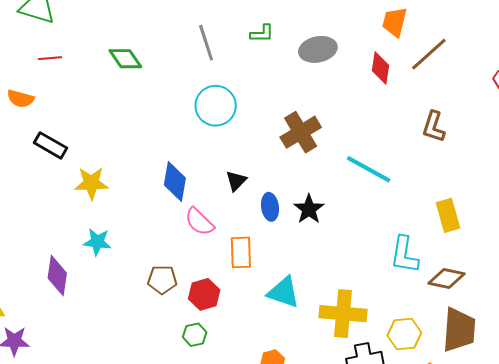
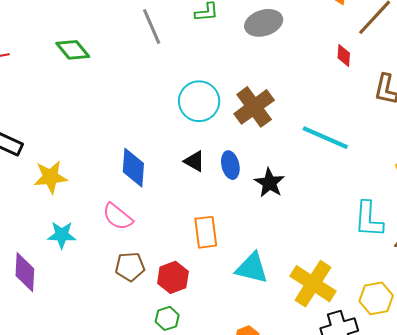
red diamond: (381, 68) -> (344, 55), moved, size x0.7
cyan circle: (216, 106) -> (199, 101), moved
black triangle: (236, 181) -> (194, 161), turned -40
blue ellipse: (270, 207) -> (230, 165), moved
pink semicircle: (199, 222) -> (118, 217), moved
yellow cross: (343, 314) -> (313, 284), turned 33

